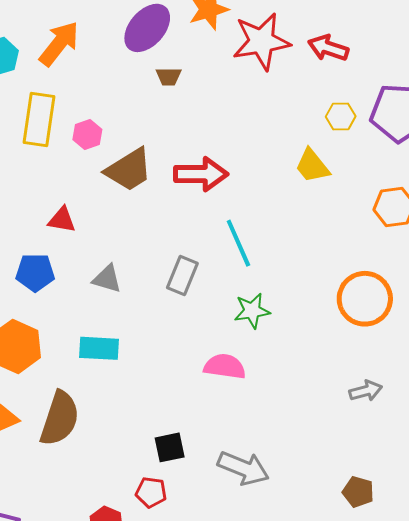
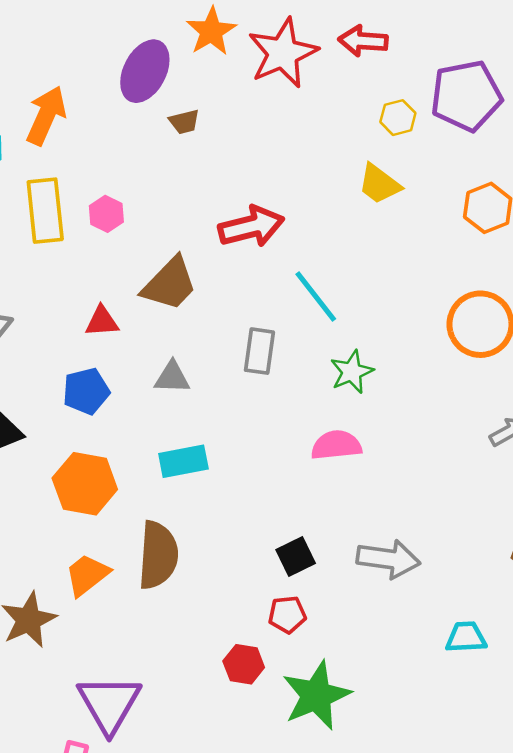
brown trapezoid: (129, 170) -> (170, 284), moved

